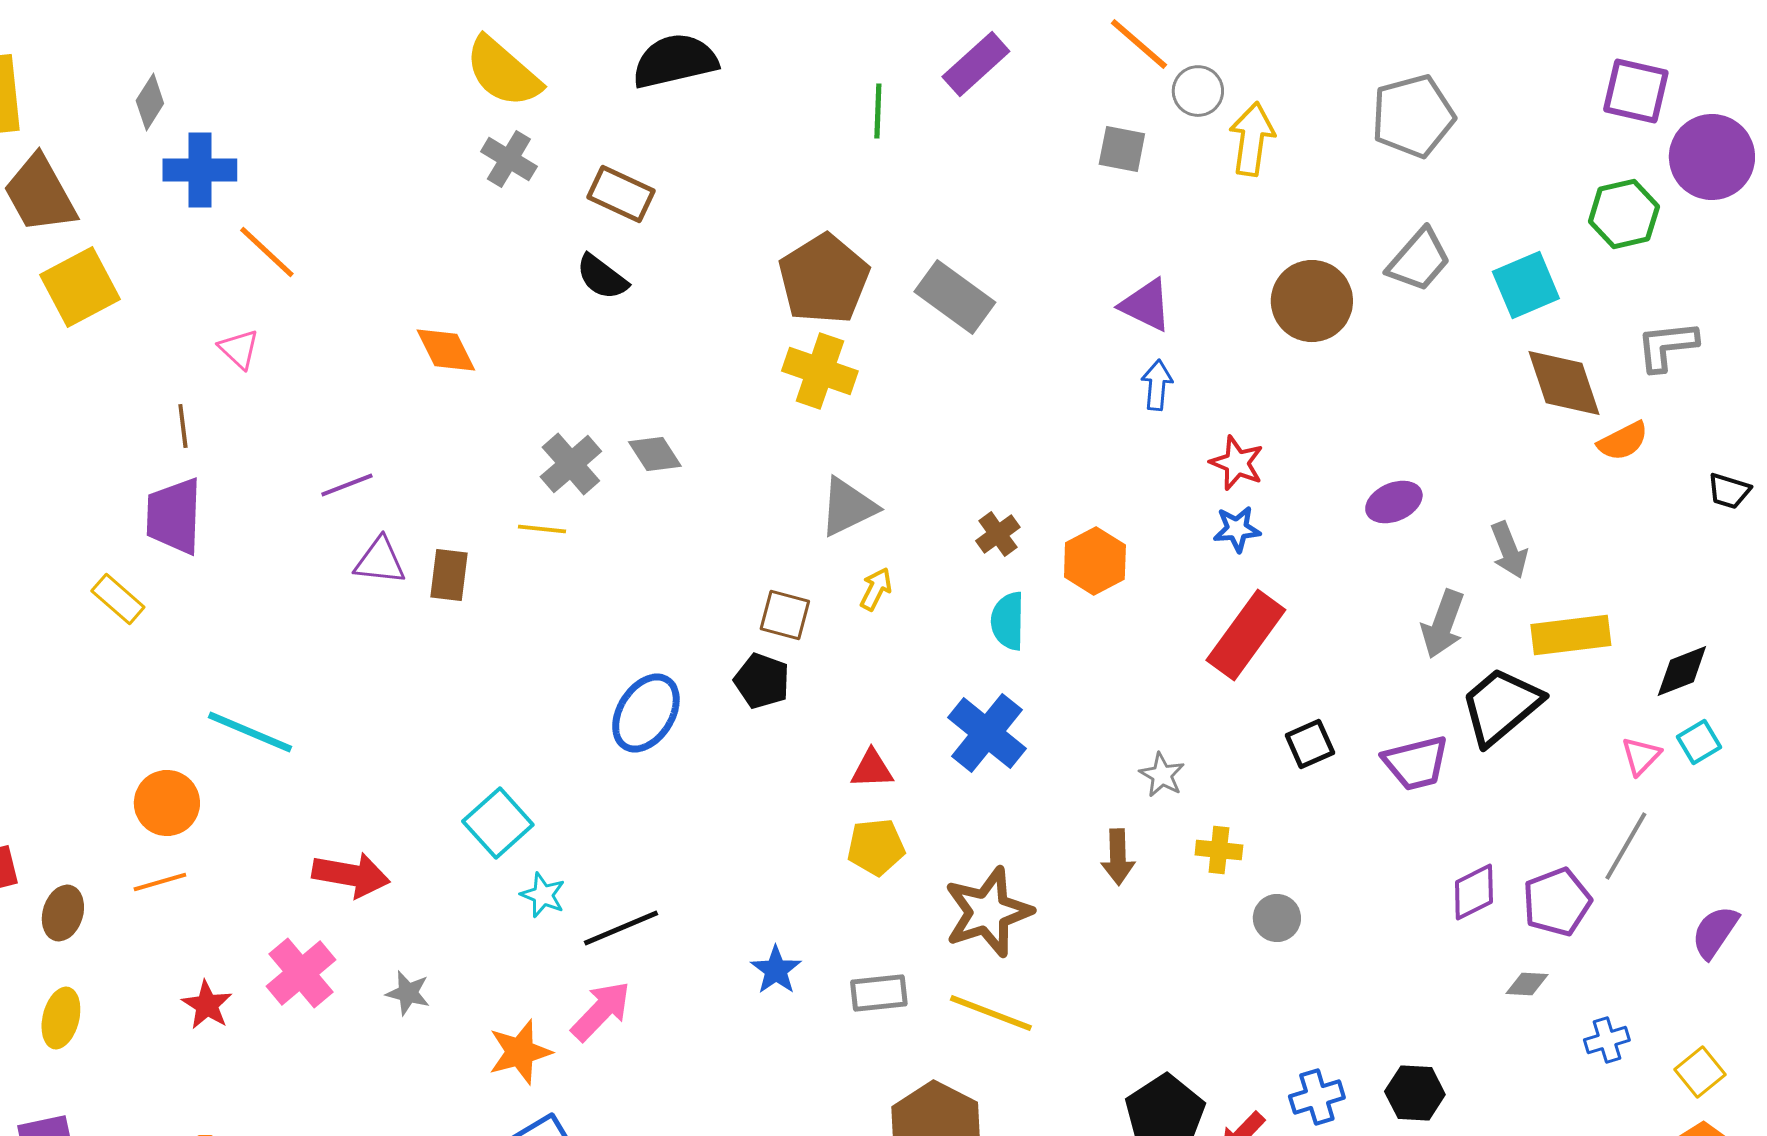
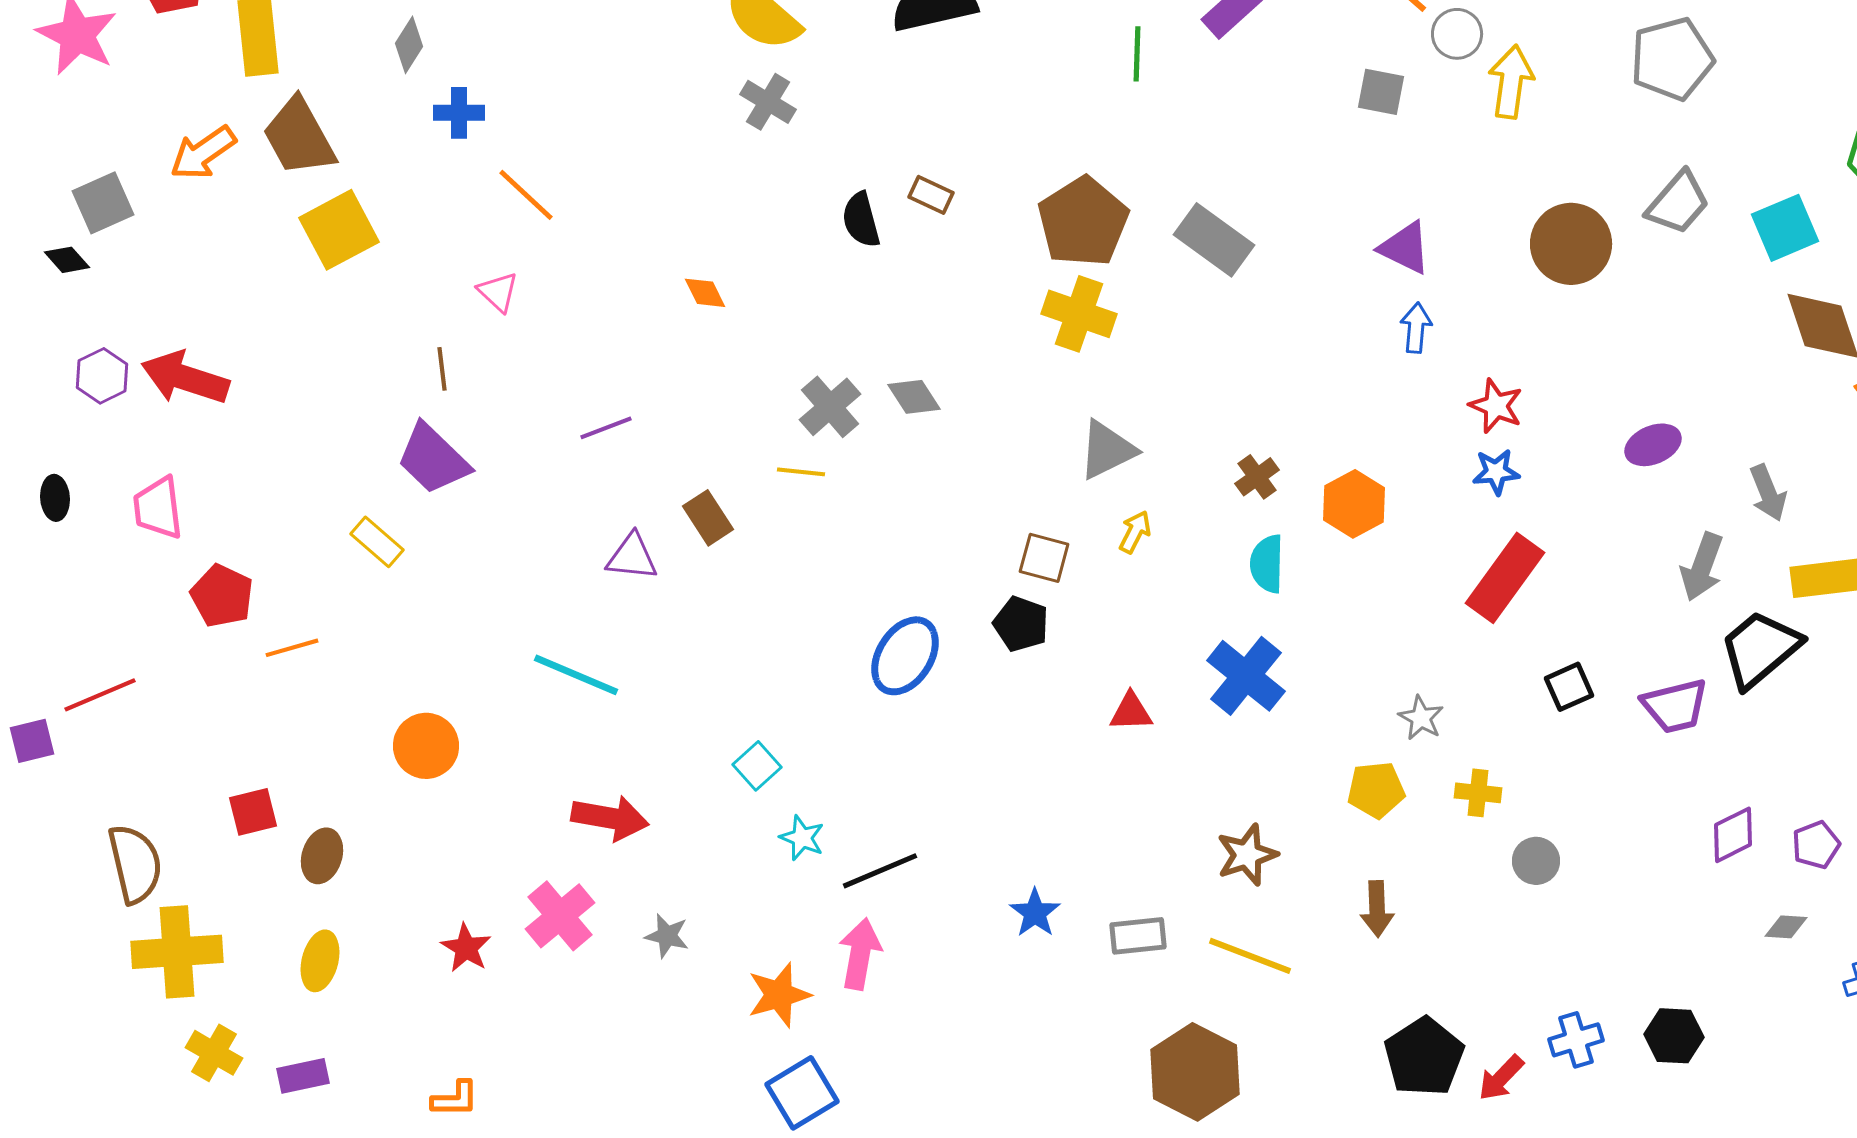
blue cross: (200, 170) -> (459, 113), size x0.7
brown rectangle: (621, 194) -> (931, 195), moved, size x0.7
black semicircle: (602, 277) -> (861, 220), turned 38
orange diamond: (446, 350) -> (705, 293), size x0.7
purple trapezoid: (174, 516) -> (433, 459), turned -48
purple triangle: (380, 561) -> (632, 557), moved
brown rectangle: (449, 575) -> (708, 518), turned -40
cyan line: (250, 732) -> (576, 675), moved
cyan square: (498, 823) -> (757, 766), size x0.7
yellow pentagon: (876, 847) -> (1376, 790), moved
brown arrow: (1118, 857) -> (1377, 909), moved
orange line: (160, 882) -> (292, 648), moved
purple pentagon: (1557, 902) -> (1816, 845), size x0.7
brown star: (988, 912) -> (1247, 855), size x0.7
pink arrow: (601, 1011) -> (860, 954), turned -34

